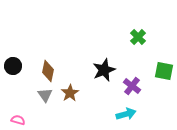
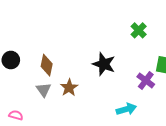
black star: (104, 70) -> (104, 64), turned -30
purple cross: (132, 86) -> (146, 80), moved

